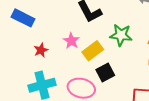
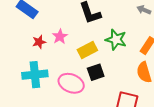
pink star: (71, 41) -> (60, 36), moved

